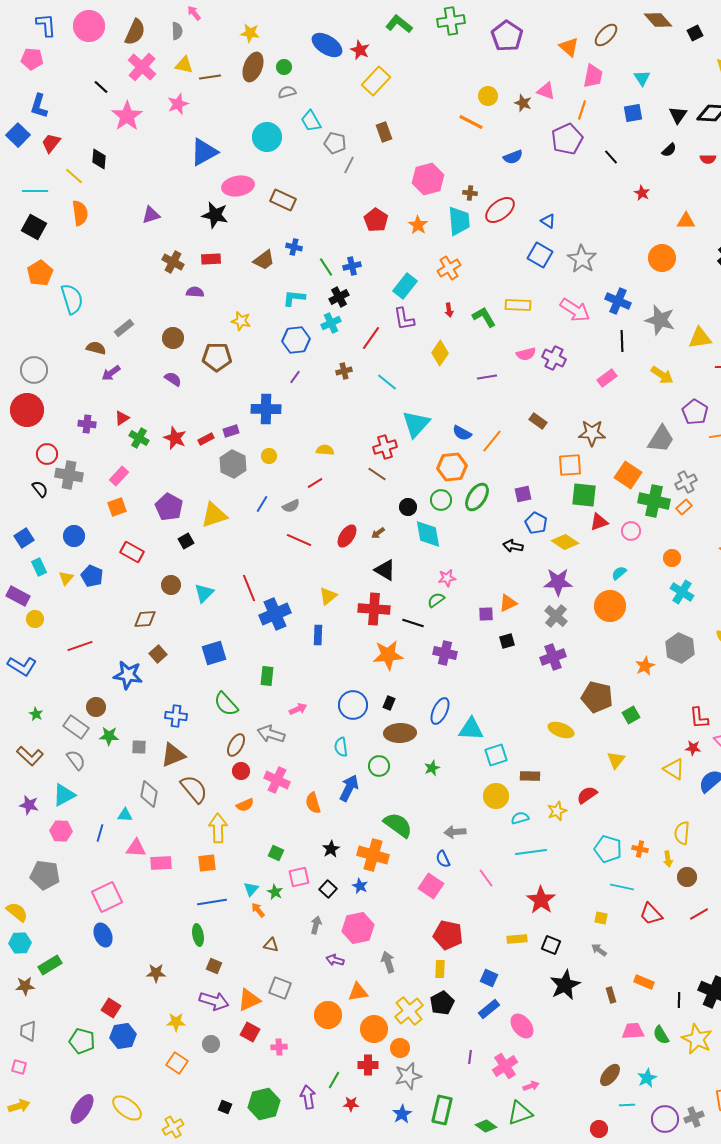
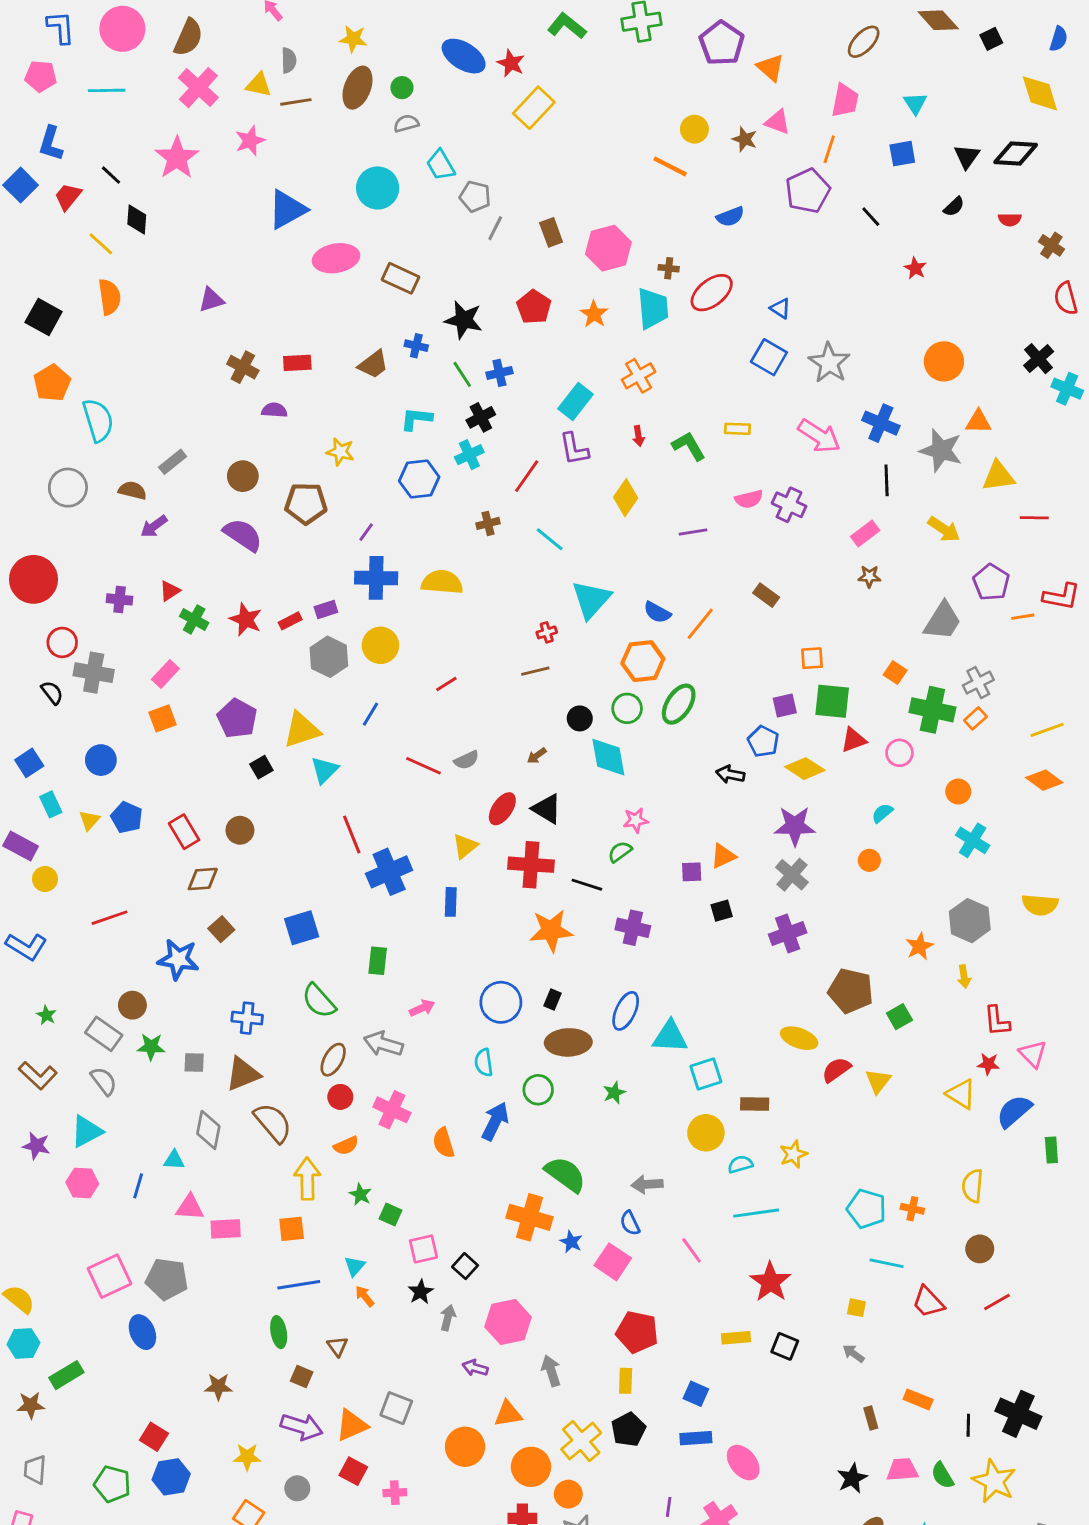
gray semicircle: (177, 31) -> (289, 60), moved
orange triangle: (569, 47) -> (770, 68), moved
black line: (101, 87) -> (111, 175), moved
brown rectangle: (384, 132) -> (551, 232), moved
cyan line: (35, 191) -> (107, 90), moved
black star: (215, 215) -> (464, 320), moved
orange triangle: (686, 221) -> (978, 422), moved
yellow rectangle: (518, 305) -> (737, 429), size x0.7
gray circle: (34, 370) -> (68, 488), moved
purple line: (295, 377) -> (366, 532), moved
purple semicircle: (173, 379) -> (243, 535), size x1.6
brown star: (592, 433) -> (869, 576), moved, size x0.6
red cross: (385, 447) -> (547, 632), size x0.6
yellow semicircle: (325, 450) -> (442, 582), moved, size x1.6
yellow circle: (269, 456) -> (380, 645), size x1.6
orange square: (570, 465) -> (812, 658), size x0.7
brown line: (377, 474) -> (535, 671), turned -48
orange square: (628, 475) -> (895, 673), size x0.6
purple square: (523, 494) -> (785, 706), moved
gray semicircle: (291, 506) -> (466, 760), moved
red ellipse: (347, 536) -> (502, 809), moved
red rectangle: (132, 552) -> (184, 832), moved, turned 30
cyan triangle: (204, 593) -> (325, 770), moved
orange circle: (610, 606) -> (869, 860), size x0.5
red semicircle: (587, 795) -> (836, 1070), moved
black star: (331, 849) -> (421, 1292), moved
yellow arrow: (668, 859) -> (964, 976), moved
gray pentagon: (45, 875) -> (167, 1279), moved
blue star: (360, 886) -> (571, 1242), moved
green star: (275, 892) -> (360, 1194), moved
pink square: (107, 897) -> (109, 1276), moved
brown triangle: (271, 945) -> (337, 1346), moved, turned 42
black star: (565, 985) -> (852, 1478), moved, size x0.7
blue rectangle: (489, 1009) -> (696, 1438), turned 35

